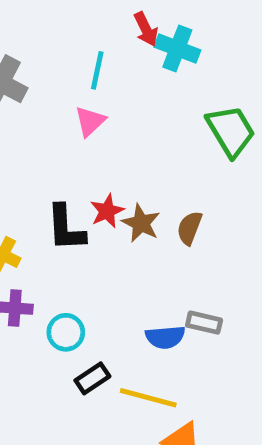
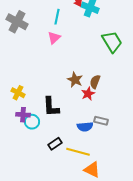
red star: (107, 211) -> (88, 94), moved
black L-shape: (66, 228) -> (51, 107), moved
cyan circle: (66, 332) -> (32, 122), moved

